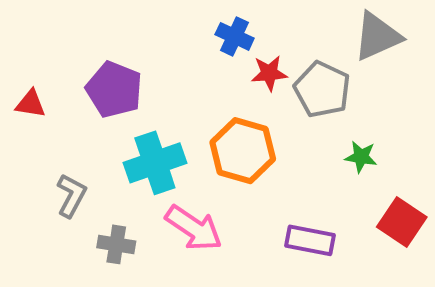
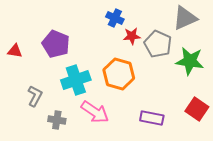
green star: (361, 157) -> (190, 61), moved, size x1.8

